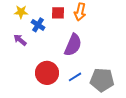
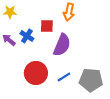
red square: (58, 13) -> (47, 26), moved
blue cross: (38, 25) -> (27, 36), moved

